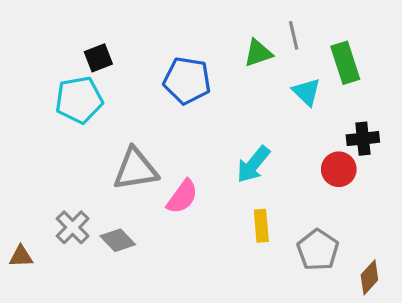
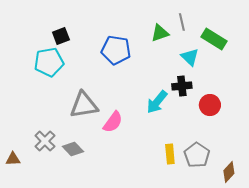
green rectangle: (345, 63) -> (214, 39), turned -40
black cross: (363, 139) -> (182, 86), moved
yellow rectangle: (261, 226) -> (170, 154), moved

